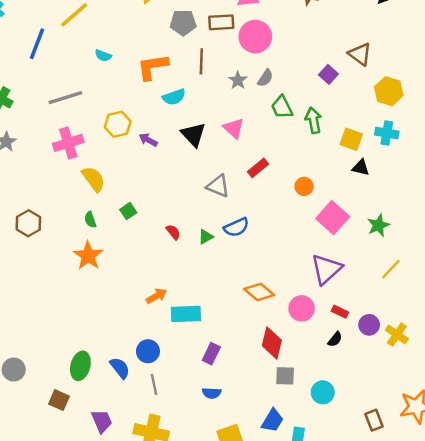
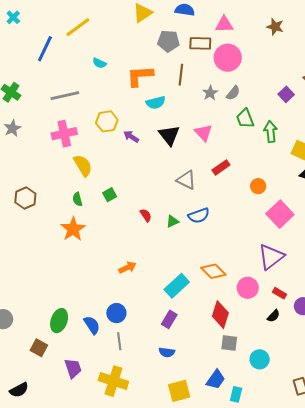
cyan rectangle: (186, 314) -> (177, 286), moved, turned -45

